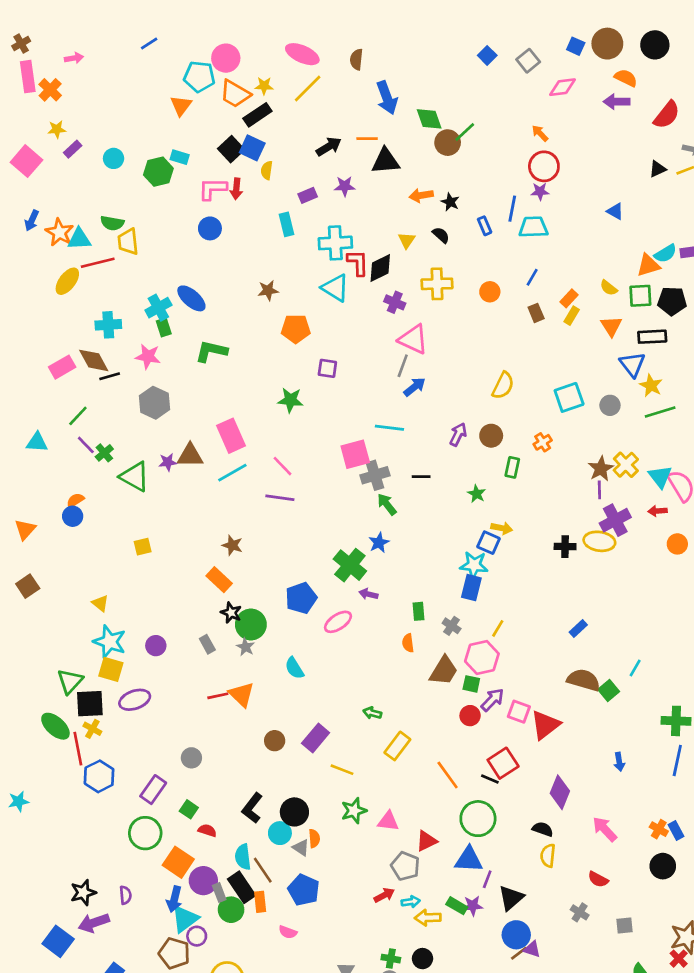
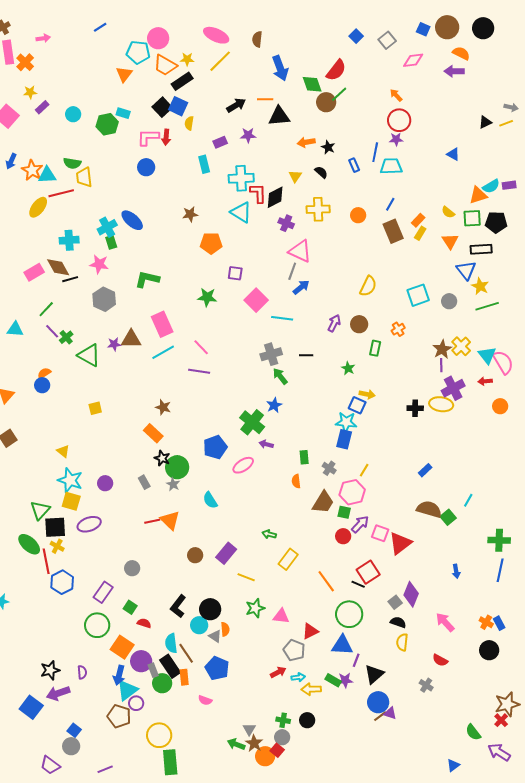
red semicircle: (667, 115) -> (336, 70), moved
brown rectangle: (536, 313) -> (393, 231), size x1.6
green L-shape: (211, 351) -> (147, 279), moved
pink square: (355, 454) -> (256, 300), moved, turned -30
gray square: (625, 926) -> (395, 602), moved, turned -32

